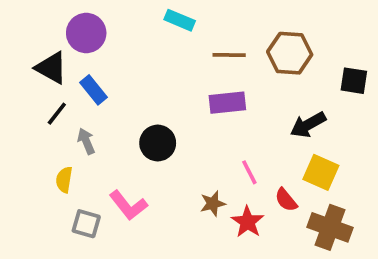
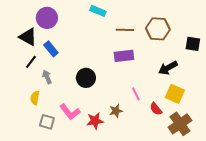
red star: (248, 222) -> (95, 121), moved, turned 30
brown cross: (330, 227) -> (180, 124), turned 35

